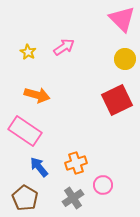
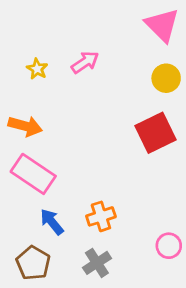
orange arrow: (37, 95) -> (25, 126), moved
pink circle: (103, 185) -> (169, 246), moved

